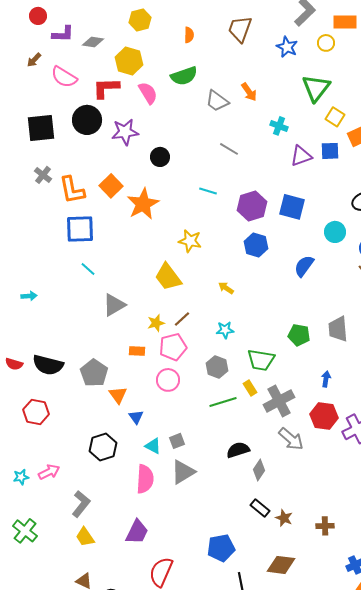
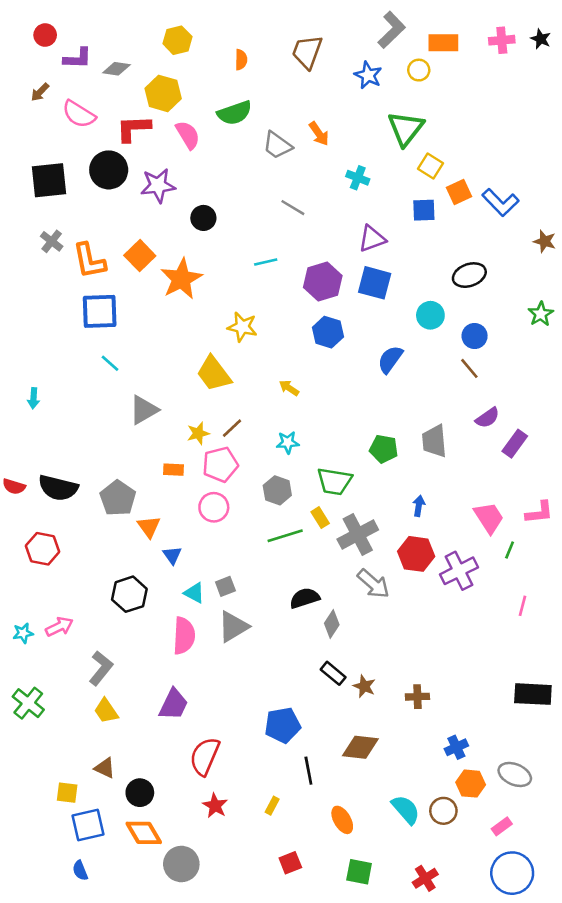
purple triangle: (301, 156) -> (372, 239), moved
cyan line: (208, 191) -> (266, 262), turned -30
cyan arrow: (29, 296) -> (33, 398), turned 98

